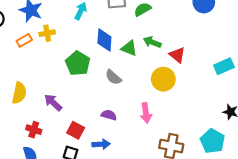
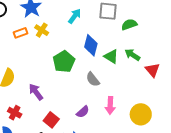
yellow cross: (47, 33) -> (42, 30), turned 32
yellow circle: (163, 79) -> (141, 114), moved
pink arrow: (146, 113) -> (110, 105), moved
purple semicircle: (109, 115) -> (83, 112), turned 112

